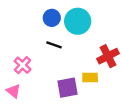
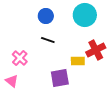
cyan circle: (78, 21) -> (85, 15), moved
yellow rectangle: (90, 78) -> (78, 61), moved

